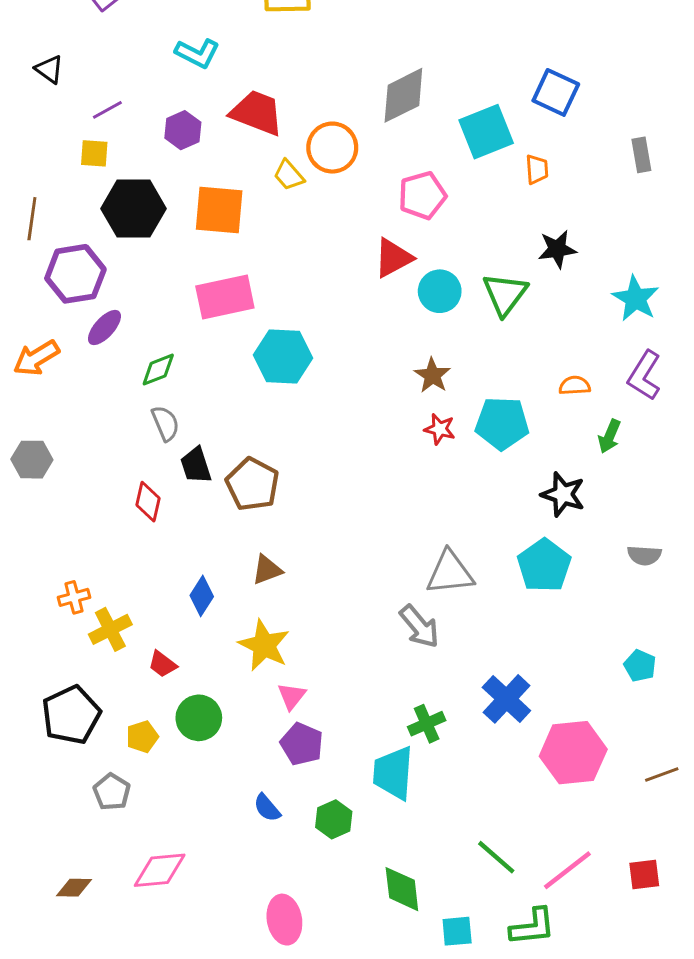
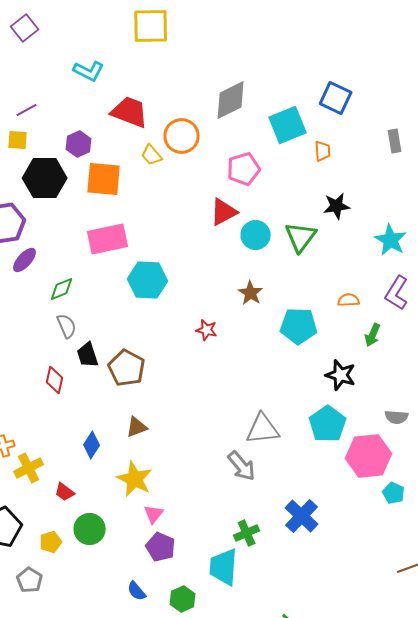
purple hexagon: (183, 130) -> (79, 144), moved
red star: (440, 429) -> (207, 330), moved
pink hexagon: (573, 753) -> (369, 456), moved

